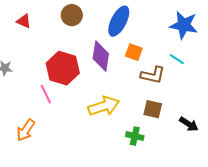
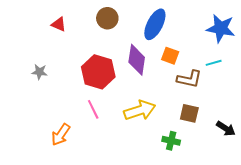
cyan line: (177, 59) -> (214, 63), turned -49
pink line: (46, 94) -> (93, 109), moved

